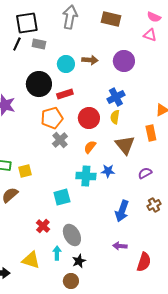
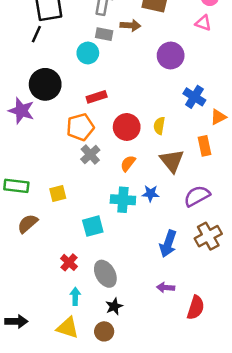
gray rectangle: (39, 44) -> (104, 34), moved
brown arrow: (90, 60) -> (130, 25), moved
cyan circle: (66, 64) -> (88, 53), moved
black circle: (39, 84) -> (45, 84), moved
blue cross: (116, 97) -> (194, 97), moved, turned -30
yellow square: (25, 171) -> (58, 193), moved
purple semicircle: (145, 173) -> (197, 196), size x1.5
brown cross: (154, 205) -> (208, 236), size x1.5
cyan arrow: (57, 253) -> (75, 296), moved
yellow triangle: (31, 260) -> (68, 328), moved

